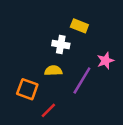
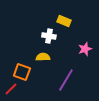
purple line: (82, 80) -> (66, 80), moved
red line: (48, 110) -> (11, 89), moved

